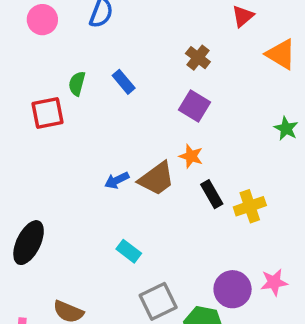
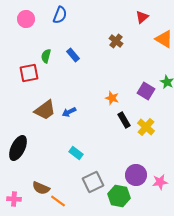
purple square: (194, 106) -> (146, 91), moved
brown trapezoid: (156, 179) -> (45, 110), moved
yellow cross: (250, 206) -> (146, 127), turned -30
pink star: (274, 282) -> (160, 182), moved

